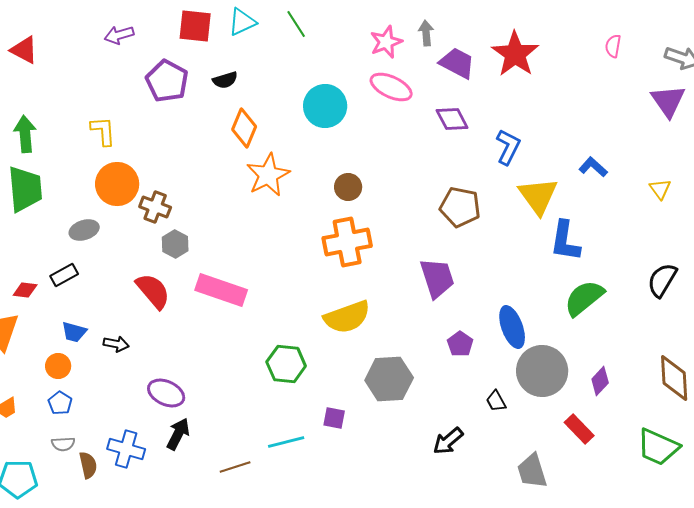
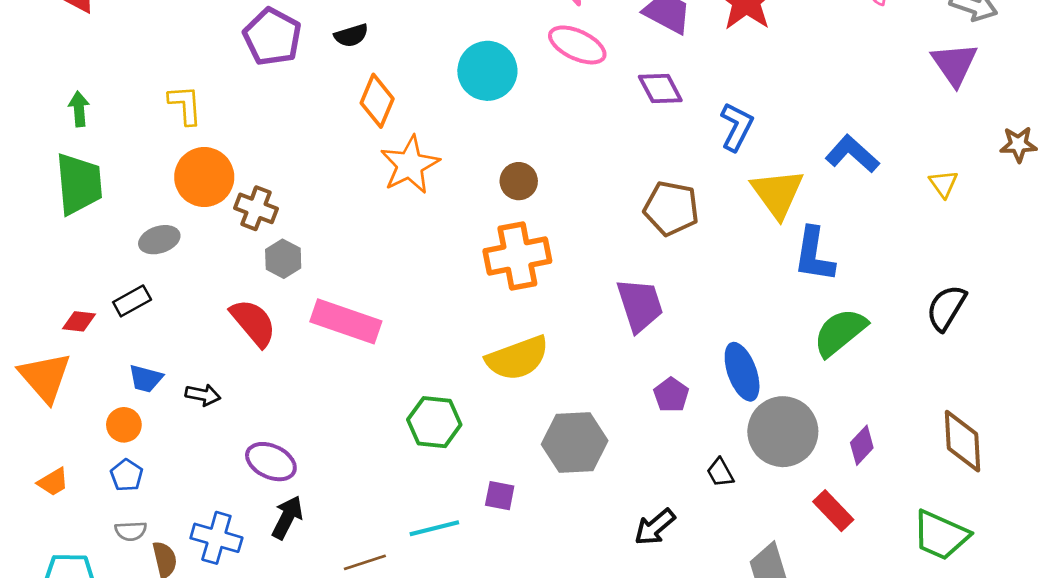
green arrow: (25, 134) -> (79, 109), size x0.7
blue L-shape: (593, 167) -> (852, 154), size x1.4

